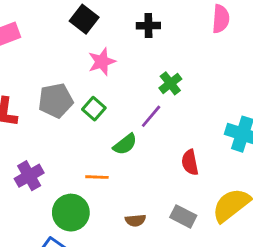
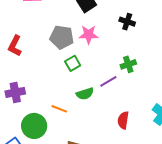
gray pentagon: (56, 101) -> (62, 37), moved

